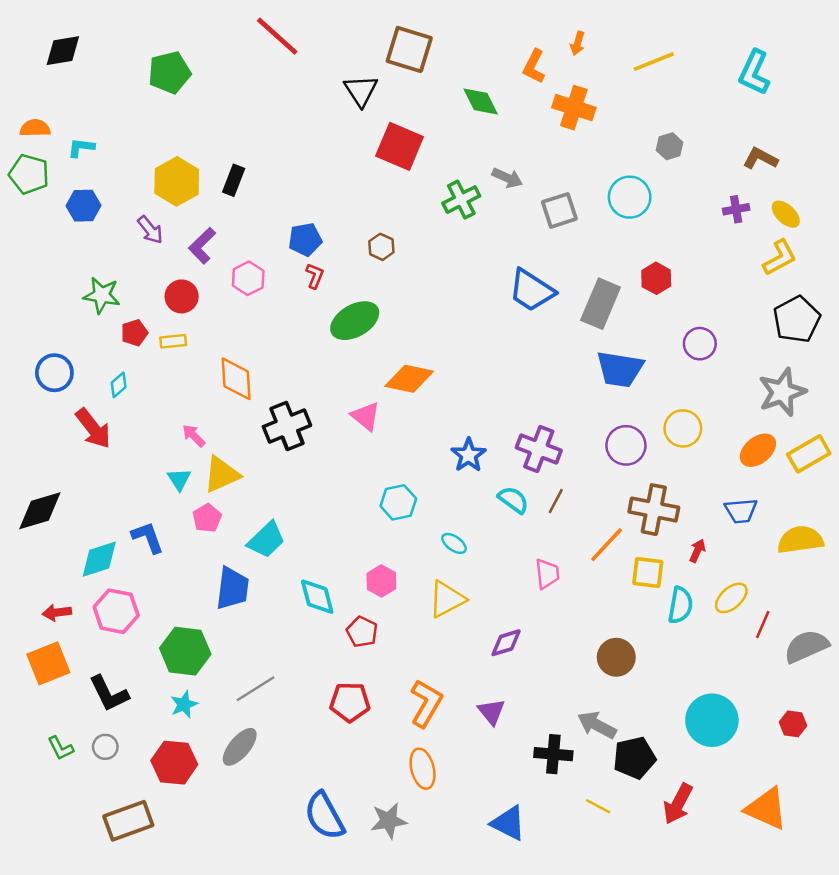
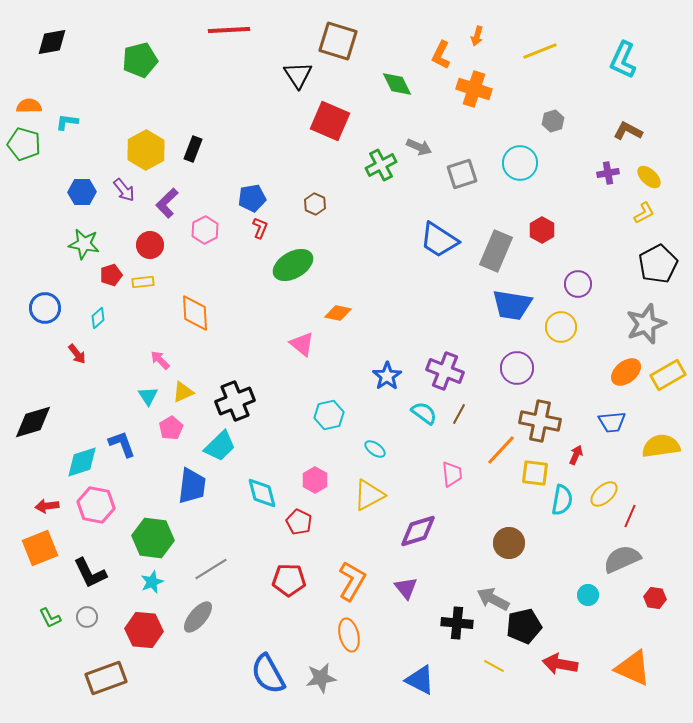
red line: (277, 36) -> (229, 30), turned -45
blue hexagon: (84, 206) -> (82, 192), moved
yellow L-shape: (780, 258) -> (644, 213), size x0.7
orange diamond: (409, 379) -> (338, 313), size x0.7
black cross: (287, 426) -> (235, 401), moved
red arrow: (93, 428) -> (77, 354), size x0.6
yellow circle: (683, 428) -> (561, 327), moved
yellow triangle: (222, 474) -> (183, 392), size x0.7
purple diamond: (506, 643) -> (418, 531), size x1.4
gray semicircle: (806, 646) -> (622, 559), moved
cyan circle: (712, 720) -> (588, 595), size x0.5
red arrow: (678, 804) -> (560, 664), turned 72

